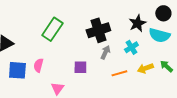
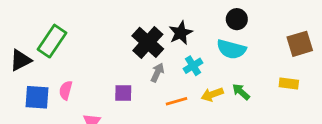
black star: (137, 23) -> (181, 33), moved
green rectangle: (52, 29) -> (52, 41), moved
black cross: (98, 30) -> (148, 42), turned -30

